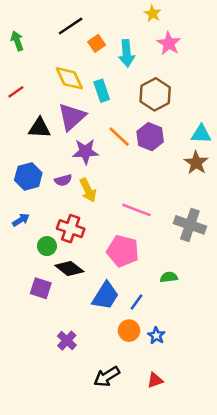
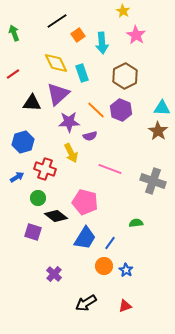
purple semicircle: (63, 180) -> (90, 136), moved
red cross: (71, 229) -> (45, 169), moved
pink pentagon: (123, 251) -> (85, 202), moved

